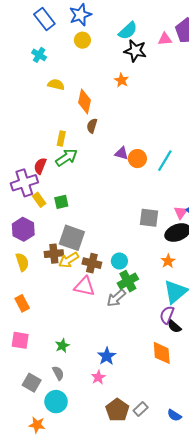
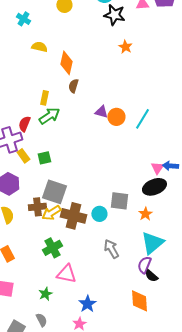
orange star: (122, 80) -> (125, 47), moved
gray square: (149, 218) -> (119, 201), moved
brown cross: (92, 263) -> (73, 216), size x1.4
green cross: (128, 281) -> (52, 248), moved
pink triangle: (85, 286) -> (66, 274), moved
gray arrow: (116, 298) -> (111, 249), moved, turned 102

